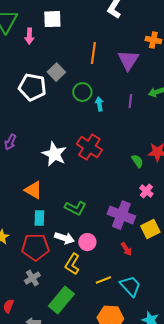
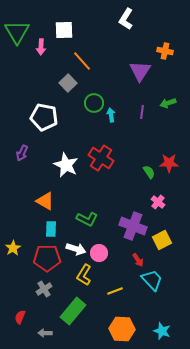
orange line: (93, 53) -> (82, 61), moved, turned -50
white pentagon: (32, 87) -> (44, 117), moved
cyan trapezoid: (130, 286) -> (152, 280), moved

